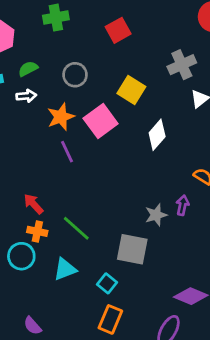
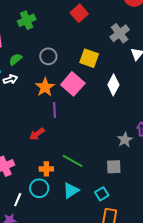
red square: (118, 30) -> (79, 13), moved
white arrow: (26, 96) -> (10, 79), moved
purple line: (67, 152) -> (55, 110), turned 35
red arrow: (33, 204) -> (37, 134), moved, turned -70
gray square: (132, 249) -> (114, 167), size x0.7
cyan square: (107, 283) -> (102, 194), turned 32

